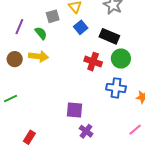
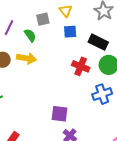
blue square: (81, 27) -> (70, 32), turned 32
blue cross: (116, 88) -> (102, 94), turned -30

